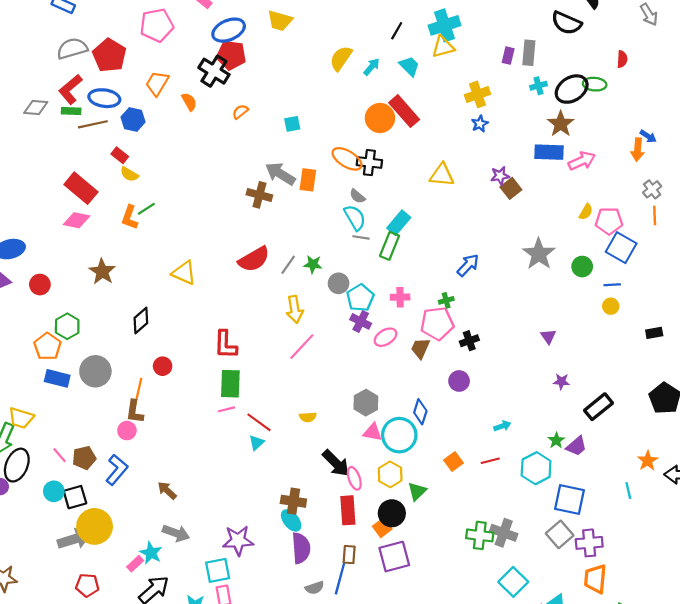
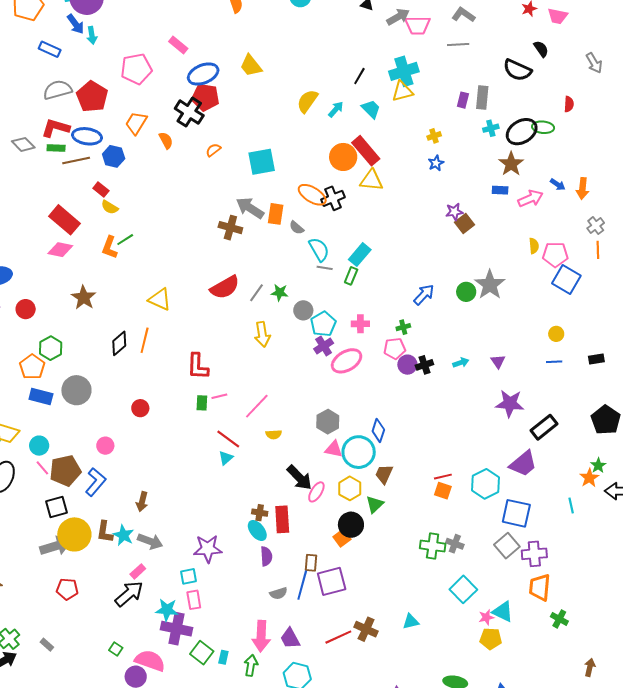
yellow trapezoid: (280, 21) -> (251, 66), turned 35
red L-shape: (70, 89) -> (56, 128), turned 56
yellow cross: (477, 94) -> (434, 136), size x0.6
gray diamond: (36, 107) -> (23, 144), turned 40
cyan square: (292, 124) -> (262, 162), size x1.8
blue arrow: (648, 136) -> (558, 185), moved
blue rectangle: (549, 152) -> (500, 190), size x0.6
black cross: (369, 163) -> (333, 198), turned -30
yellow triangle: (442, 175) -> (371, 180), moved
gray semicircle: (357, 196) -> (297, 228), moved
yellow semicircle: (586, 212) -> (534, 246), turned -35
green rectangle: (390, 246) -> (351, 276), size x0.7
green circle: (582, 267) -> (466, 292), moved
blue line: (612, 285) -> (554, 362), moved
purple cross: (361, 321) -> (324, 346), turned 30
pink pentagon: (437, 323) -> (395, 349), size x0.7
pink ellipse: (385, 337) -> (347, 361), size x1.4
pink line: (302, 347) -> (257, 406), moved
brown trapezoid: (420, 348) -> (384, 474), moved
red circle: (163, 366) -> (140, 408), moved
purple circle: (459, 381) -> (407, 365), moved
purple star: (561, 382) -> (510, 404), size x1.8
green rectangle: (230, 384) -> (202, 403), size x0.6
orange line: (138, 391) -> (145, 340), moved
pink line: (226, 409) -> (219, 396), moved
brown L-shape: (135, 412) -> (105, 532), moved
cyan arrow: (502, 426) -> (461, 363), moved
green star: (556, 440) -> (598, 465), moved
purple trapezoid: (576, 446) -> (523, 464), size x1.4
brown pentagon: (84, 458) -> (65, 471), size x1.4
orange square: (454, 461) -> (443, 491), moved, turned -36
pink ellipse: (354, 478) -> (316, 492), turned 50
brown arrow: (167, 490) -> (142, 502), turned -120
cyan circle: (54, 491) -> (39, 446), moved
brown cross: (293, 501) -> (260, 513), size x0.7
red rectangle: (348, 510) -> (282, 519), moved
gray cross: (504, 533) -> (455, 544), size x0.7
purple semicircle: (301, 548) -> (266, 556), size x0.7
cyan star: (151, 553) -> (124, 535), moved
purple square: (394, 557) -> (332, 581), moved
pink rectangle: (135, 564) -> (138, 571), moved
cyan square: (218, 570) -> (189, 576), size x0.7

